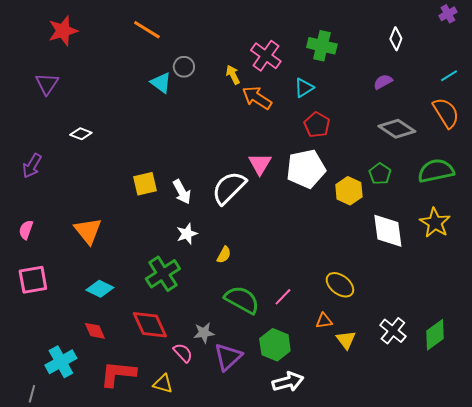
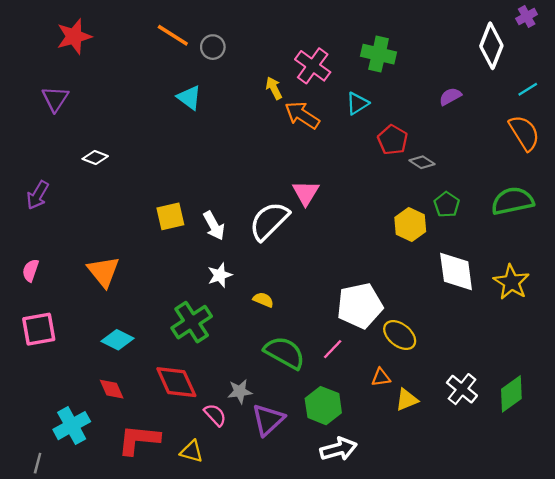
white diamond: (396, 39) -> (491, 46), moved, size x1.6
gray circle: (184, 67) -> (213, 47), moved
red pentagon: (317, 125) -> (393, 140), moved
gray diamond: (397, 129) -> (422, 162), moved, size x0.6
white pentagon: (306, 169) -> (360, 306), moved
yellow star: (435, 223) -> (511, 282), moved
yellow semicircle: (224, 255) -> (263, 300), turned -96
yellow triangle: (346, 340) -> (407, 400), turned 45

